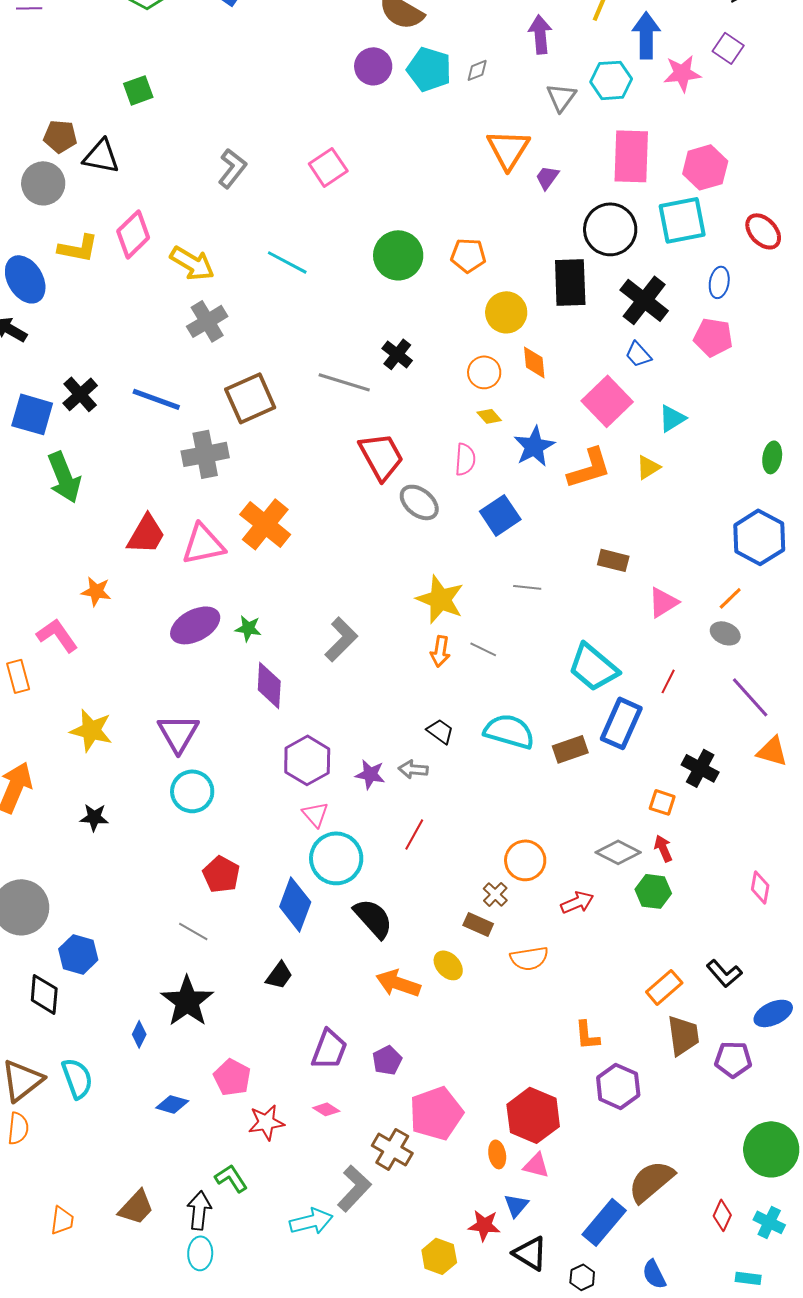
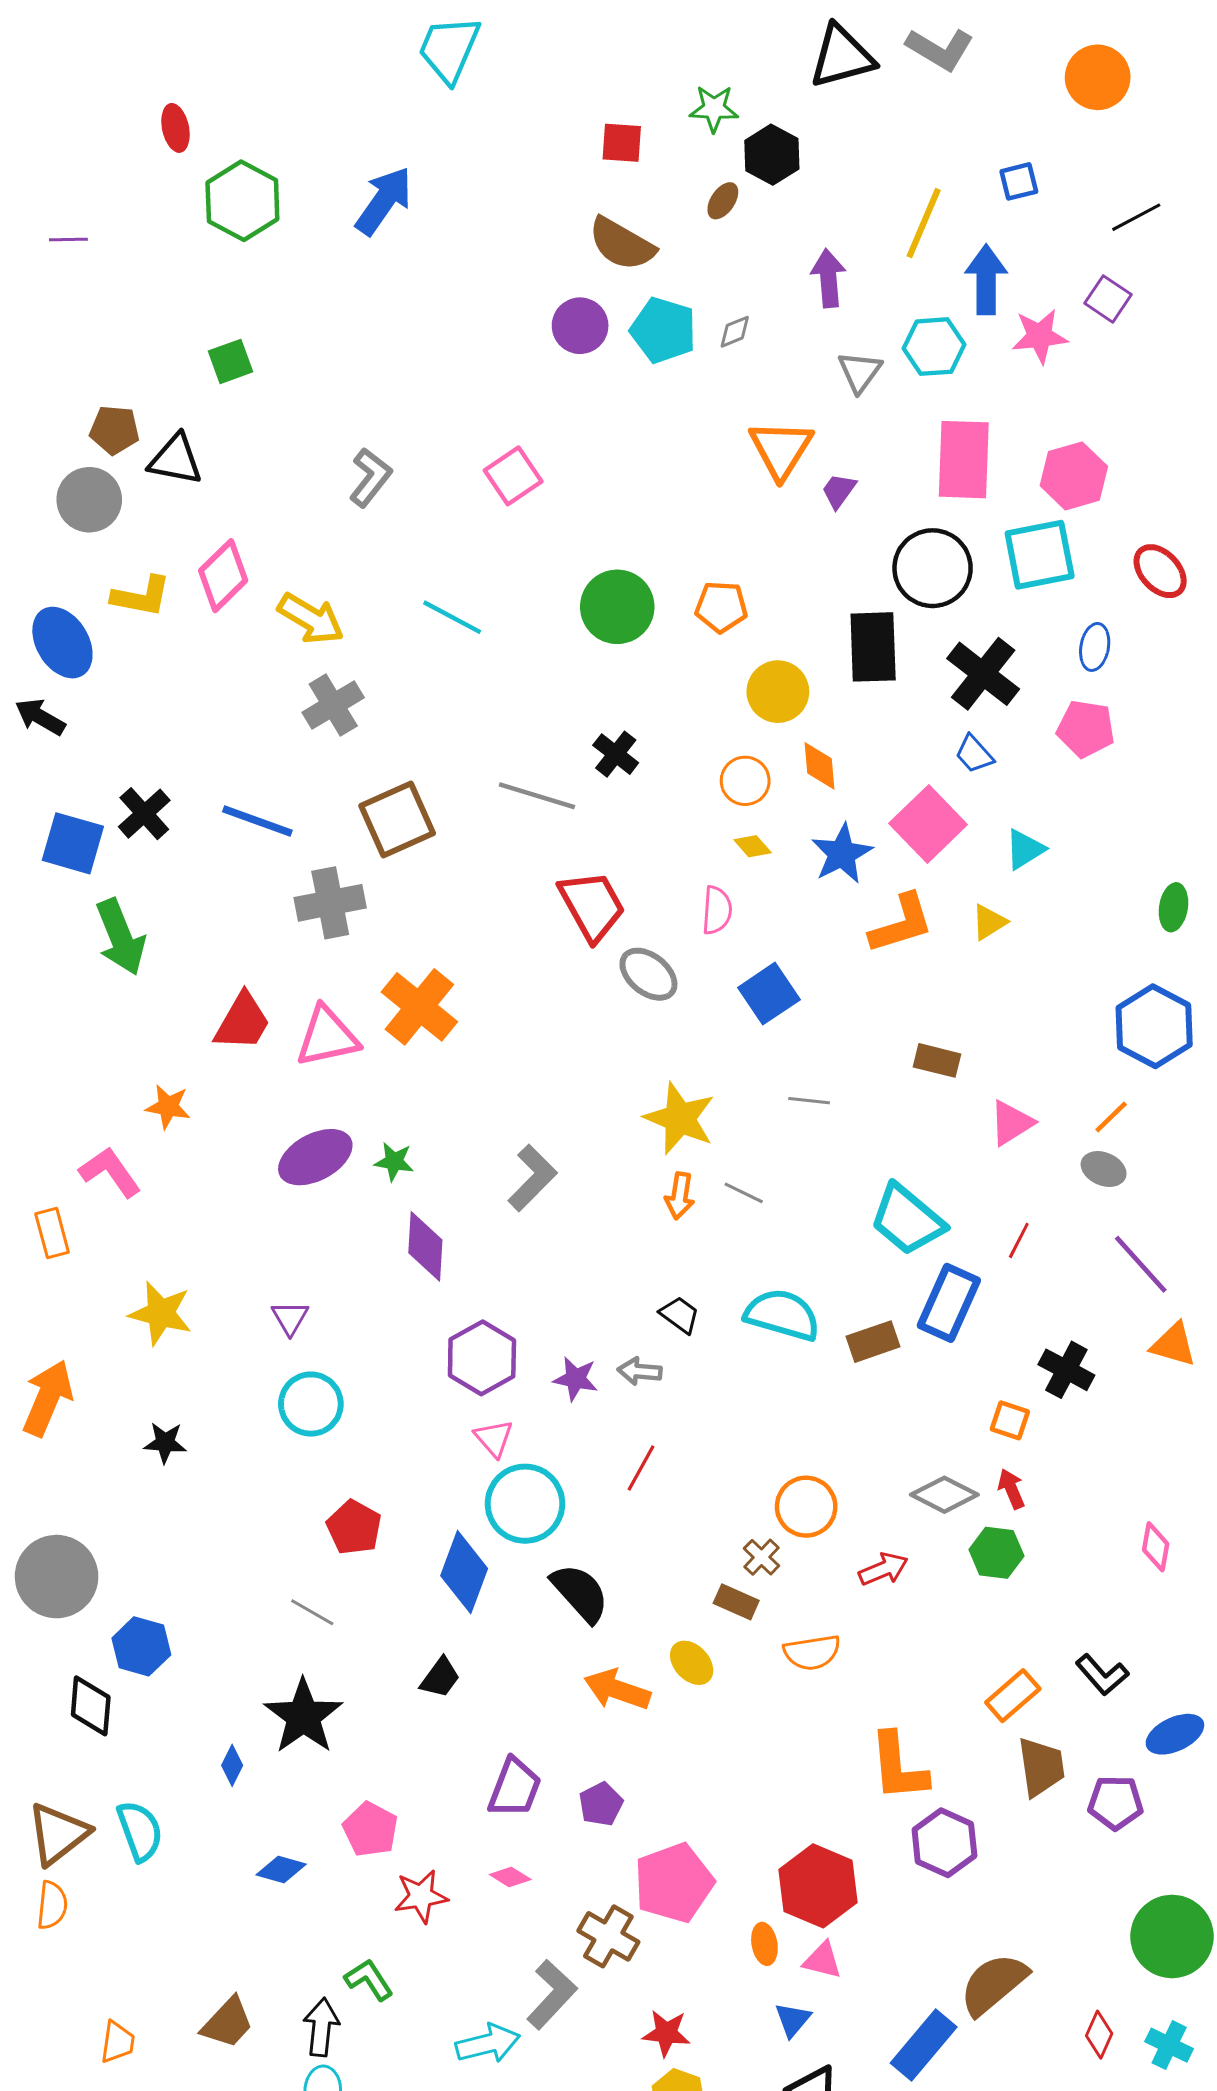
blue star: (534, 446) -> (842, 854), moved
purple triangle: (178, 733) -> (290, 1318), size x0.6
orange L-shape: (587, 1035) -> (898, 1767), size x1.6
red star: (484, 1225) -> (666, 2033), moved

